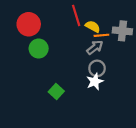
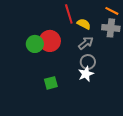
red circle: (29, 24) -> (50, 41), moved
orange line: (101, 35) -> (112, 11), moved, turned 32
green square: (56, 92) -> (51, 83), turned 32

